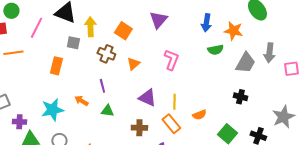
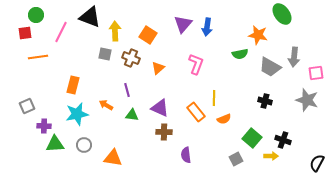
blue arrow: (206, 23) -> (207, 27), moved
gray square: (73, 43) -> (105, 54), moved
gray trapezoid: (245, 63) -> (270, 67), turned 90
orange rectangle: (56, 66) -> (73, 85), moved
purple triangle: (147, 98) -> (160, 108), moved
yellow line: (174, 102) -> (214, 98), moved
gray star: (283, 117) -> (307, 100), moved, turned -30
orange rectangle: (171, 124) -> (196, 112), moved

